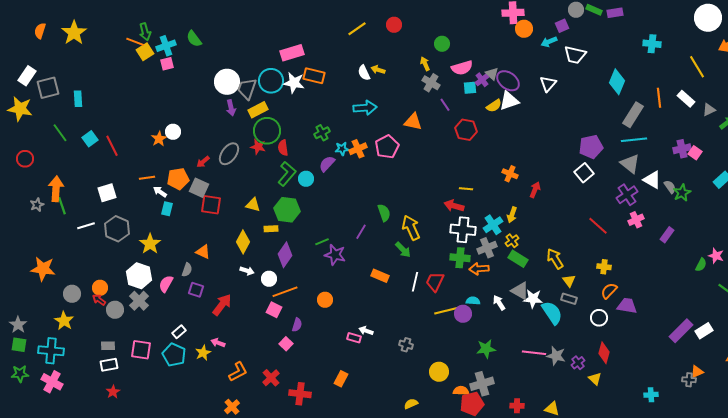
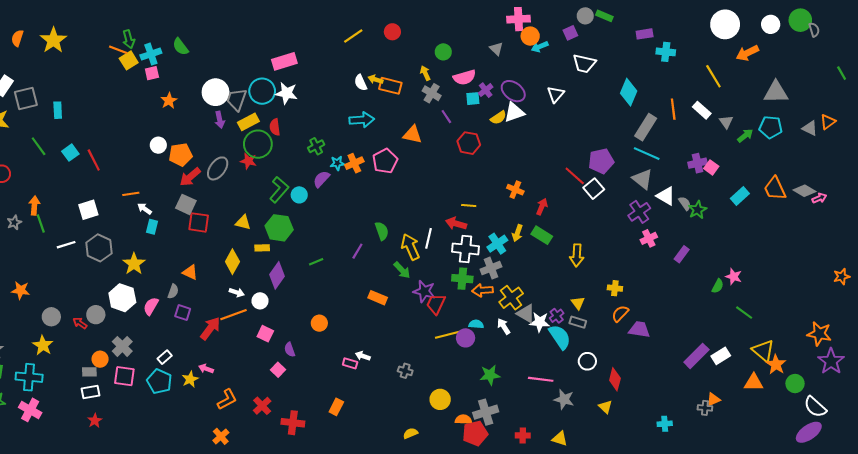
purple rectangle: (615, 13) -> (645, 34), moved
cyan arrow: (549, 42) -> (540, 47), moved
gray triangle: (492, 74) -> (496, 49), moved
orange rectangle: (314, 76) -> (390, 86), moved
gray triangle: (709, 110) -> (726, 122), turned -40
orange star: (159, 139) -> (169, 101), moved
cyan line: (634, 140) -> (647, 154), turned 30
red semicircle: (283, 148) -> (275, 127), moved
red arrow: (203, 162) -> (190, 177), size x1.5
orange pentagon: (178, 179) -> (181, 155), moved
orange arrow: (56, 189) -> (34, 206), size x0.7
red line: (598, 226) -> (575, 176), moved
yellow cross: (512, 241) -> (511, 298), moved, size x1.6
purple star: (335, 255) -> (424, 291), moved
green rectangle: (518, 259) -> (542, 235), moved
yellow arrow: (555, 259) -> (577, 255), moved, turned -145
orange star: (43, 269) -> (21, 290), size x0.7
white line: (415, 282) -> (428, 238), moved
orange circle: (100, 288) -> (100, 359), moved
orange line: (285, 292) -> (234, 315), moved
gray cross: (139, 301) -> (122, 346), moved
gray circle: (115, 310) -> (96, 315), moved
white circle: (599, 318) -> (587, 361), moved
purple semicircle: (297, 325) -> (290, 350), turned 144
gray star: (556, 356) -> (564, 399), moved
purple cross: (578, 363) -> (557, 316), moved

